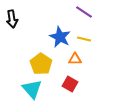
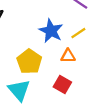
yellow line: (84, 39) -> (78, 33), turned -48

